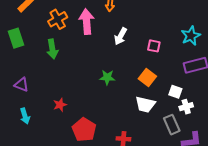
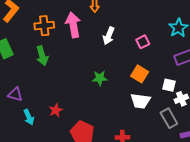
orange cross: (58, 19) -> (44, 26), turned 30
pink square: (154, 46) -> (143, 42), turned -32
cyan arrow: (25, 116) -> (29, 117), moved

